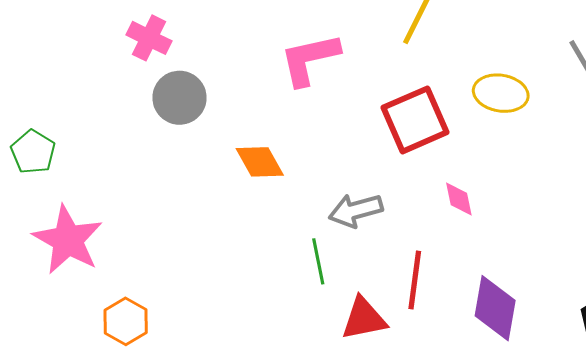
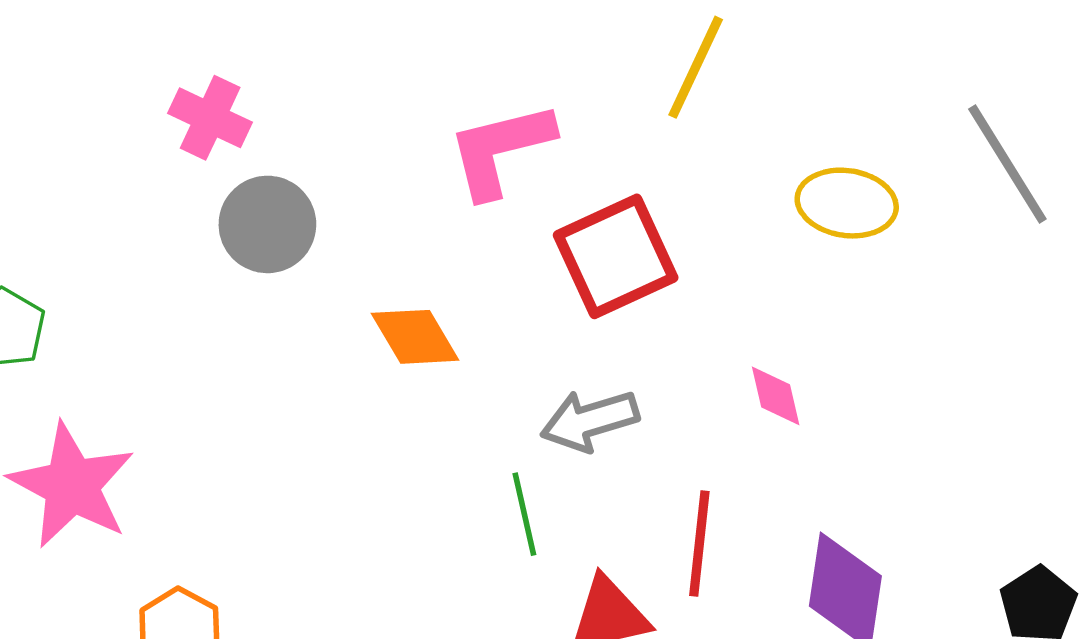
red square: (415, 120) -> (616, 256), moved

